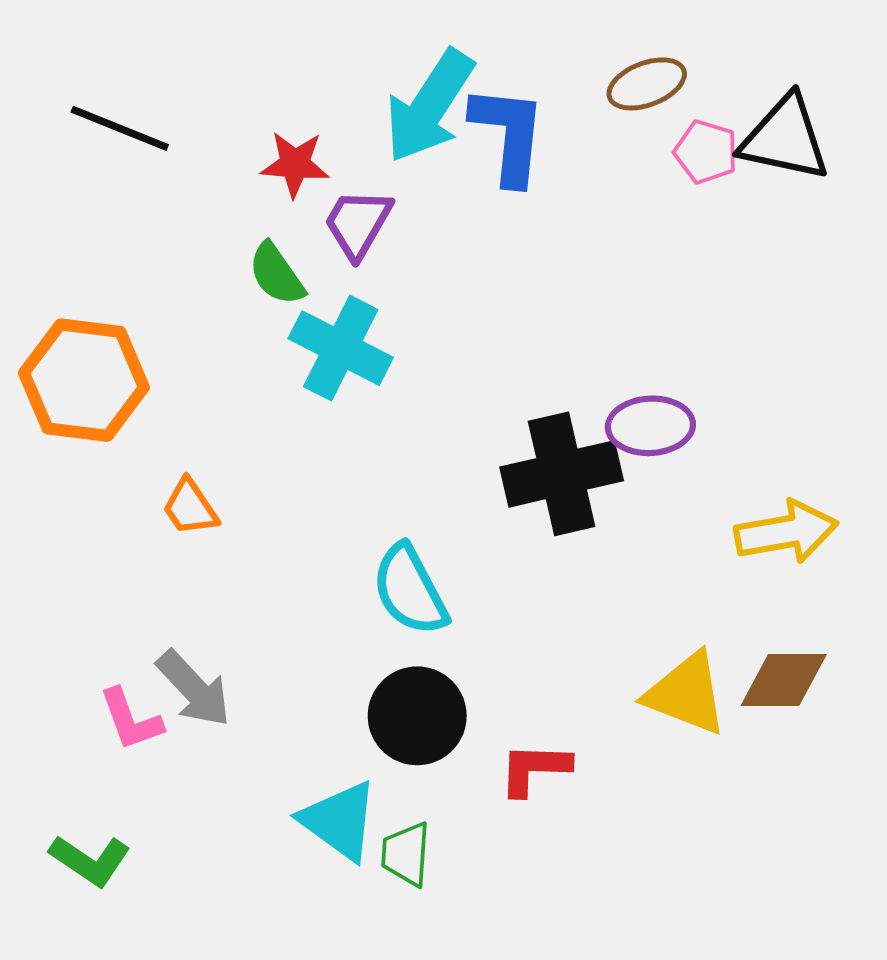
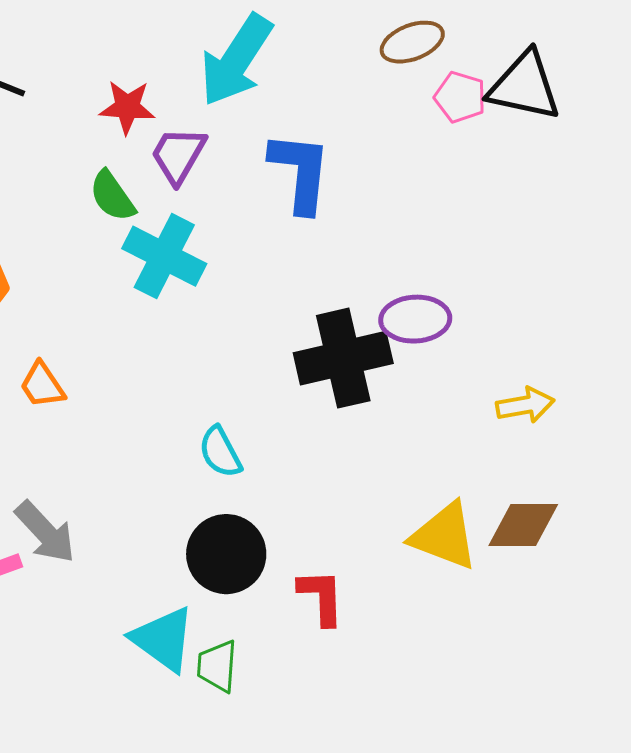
blue L-shape: (508, 135) -> (300, 172), moved
yellow arrow: (786, 532) -> (525, 405), size x0.7
cyan semicircle: (410, 590) -> (220, 452), size x0.7
red L-shape: (534, 769) -> (321, 597), turned 86

